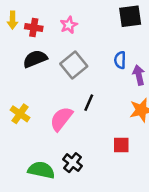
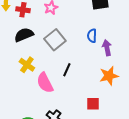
yellow cross: (20, 114) -> (27, 65), moved
pink semicircle: (61, 119) -> (45, 83), turned -65

